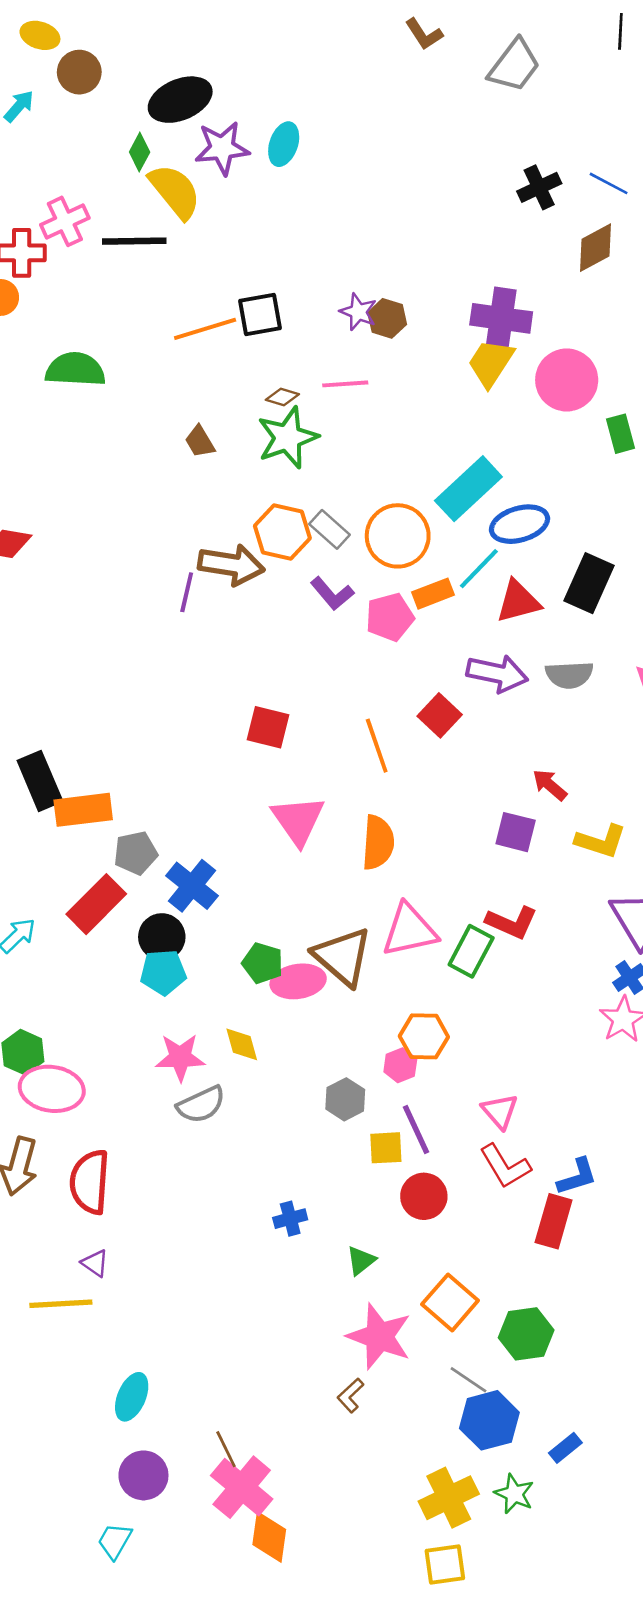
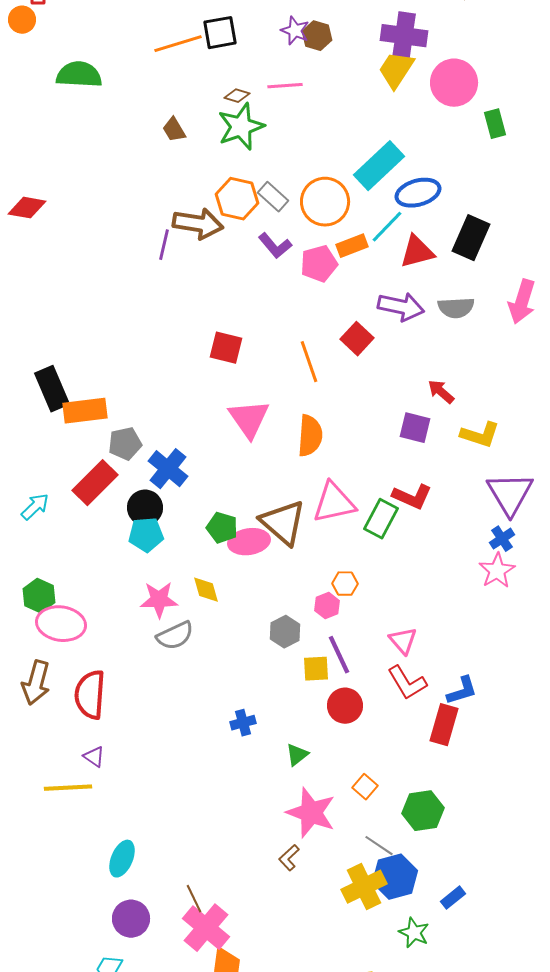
orange hexagon: (424, 1036) -> (345, 584), size x0.7
orange square: (450, 1302) -> (365, 787), size x0.6
yellow cross: (449, 1498) -> (364, 887), moved

